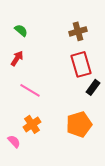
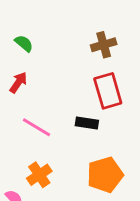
black rectangle: (93, 87) -> (87, 123), moved, turned 63

